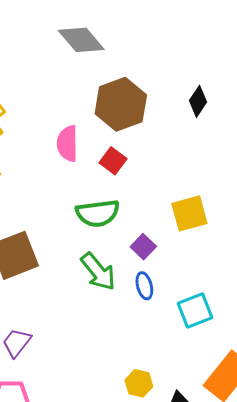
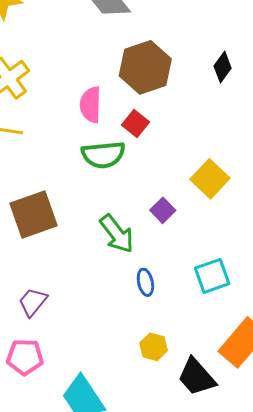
green semicircle: (98, 213) -> (103, 155), moved
yellow square: (189, 213) -> (210, 179), turned -33
blue ellipse: (144, 286) -> (145, 282), moved

